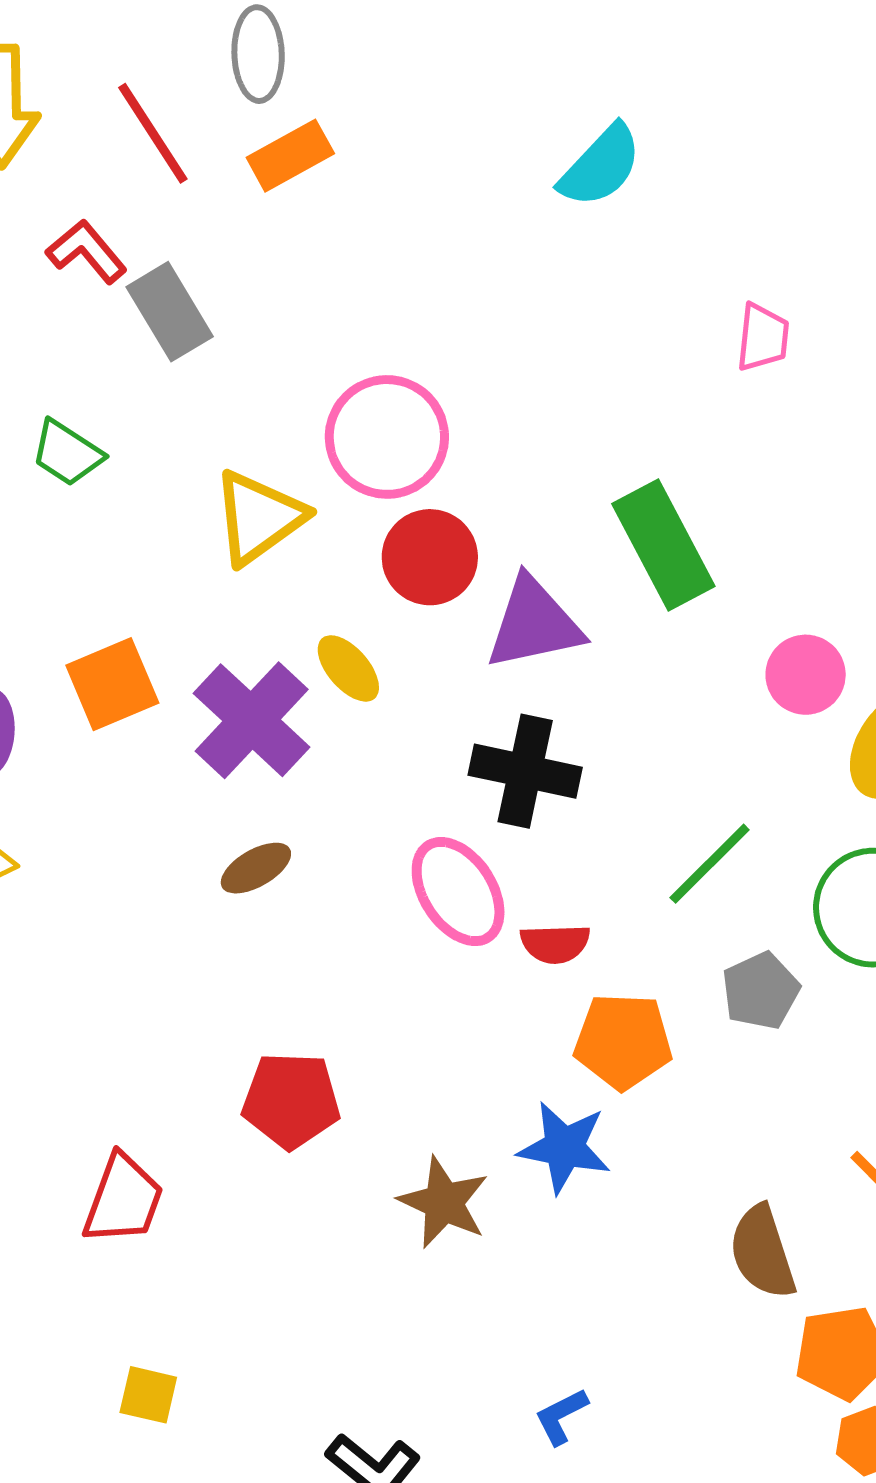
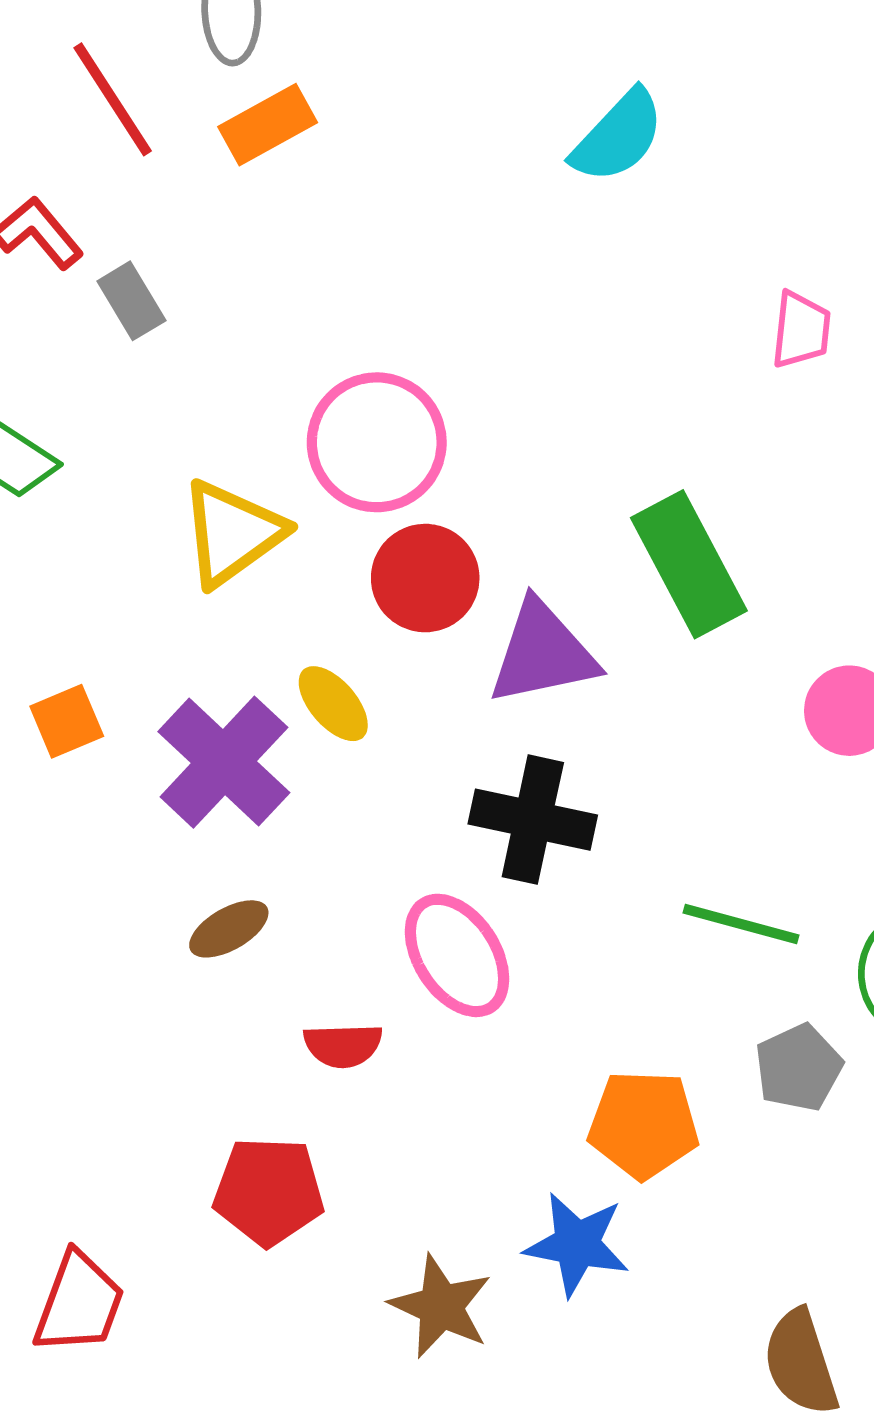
gray rectangle: (170, 312) -> (131, 301), size x0.7
orange square: (112, 684) -> (67, 721), size x0.7
green line: (710, 864) -> (741, 924), turned 60
red semicircle: (555, 944) -> (343, 1045), moved

